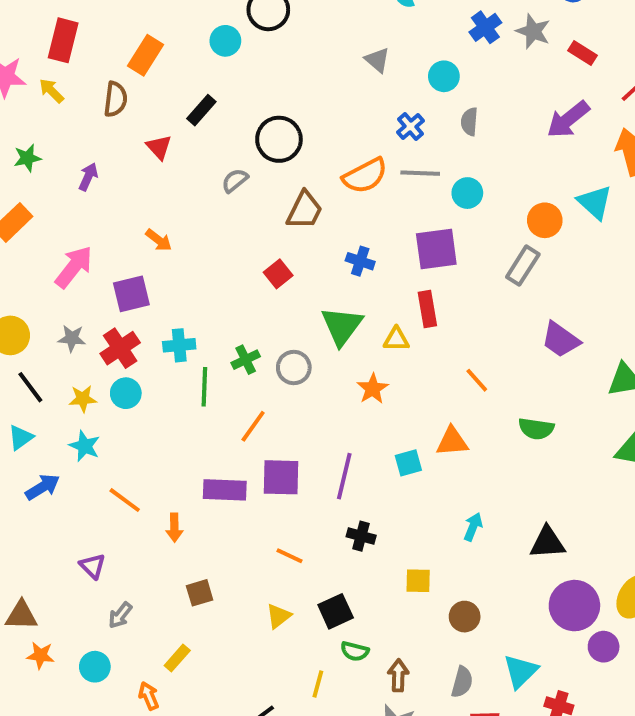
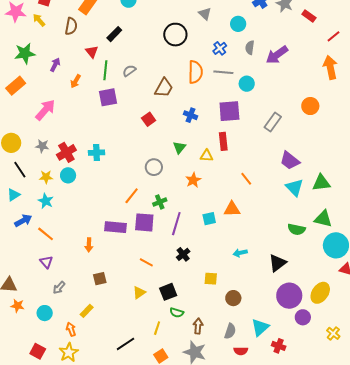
purple arrow: (568, 119) -> (277, 55), moved
black circle: (279, 139) -> (175, 35), moved
green star: (27, 158) -> (25, 53), size x1.5
orange semicircle: (365, 176) -> (195, 72), turned -65
cyan triangle: (595, 202) -> (294, 187), moved
orange circle: (545, 220) -> (310, 106), moved
orange arrow: (159, 240) -> (76, 81), moved, turned 80
purple square: (131, 294) -> (108, 97), moved
green triangle: (342, 326) -> (179, 147), size x0.6
green cross: (246, 360) -> (160, 202), moved
green line: (204, 387) -> (105, 70), moved
green semicircle: (536, 429) -> (297, 229), moved
orange line: (125, 500) -> (46, 234), moved
cyan arrow: (473, 527) -> (240, 253), turned -128
black cross: (361, 536) -> (183, 254), turned 32
black triangle: (548, 542) -> (277, 263), turned -36

